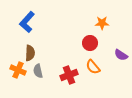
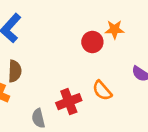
red circle: (90, 43) -> (92, 42), moved
gray semicircle: (38, 71) -> (38, 118), moved

